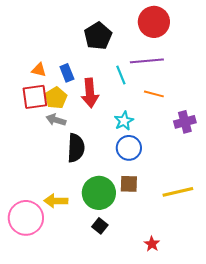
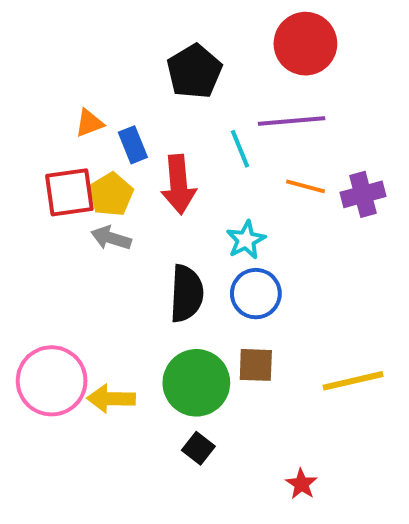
orange triangle: (39, 70) -> (89, 123), moved, turned -35
purple cross: (185, 122) -> (363, 194), moved
black semicircle: (76, 148) -> (186, 294), moved
pink circle: (26, 218) -> (52, 381), moved

